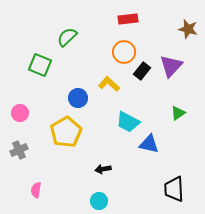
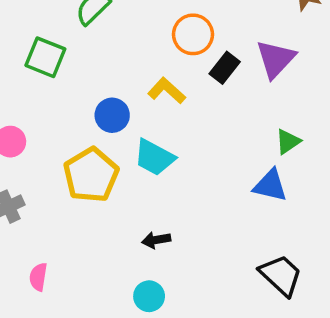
cyan trapezoid: (128, 122) -> (154, 157), moved
blue triangle: (149, 144) -> (270, 186), moved
black trapezoid: (174, 189) -> (281, 275), turned 136

